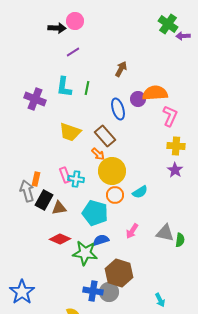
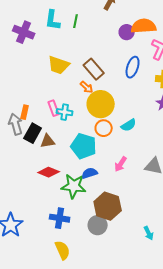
blue ellipse: (118, 109) -> (133, 67), moved, turned 35
blue cross: (93, 291) -> (60, 218), moved

